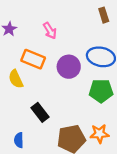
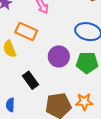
purple circle: (69, 67) -> (59, 56), moved

